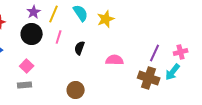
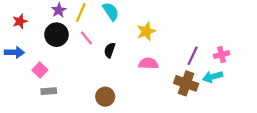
yellow star: (106, 19) -> (146, 31), moved
pink line: (59, 37) -> (86, 38), turned -56
pink square: (27, 66) -> (40, 70), moved
cyan arrow: (173, 72) -> (213, 77), turned 36

